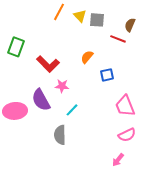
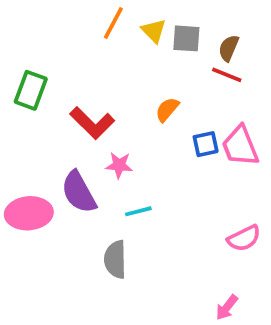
brown semicircle: (130, 25) -> (229, 48), moved
pink trapezoid: (125, 106) -> (240, 146), moved
cyan line: (72, 110) -> (138, 211), turned 32
pink semicircle: (127, 135) -> (244, 238), moved

